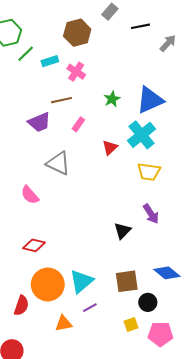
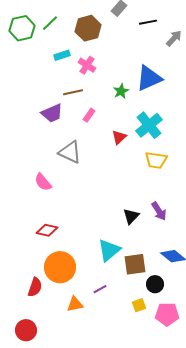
green line: (26, 54) -> (50, 23), moved
blue triangle: (150, 100) -> (149, 78), moved
purple arrow: (151, 214) -> (159, 211), moved
cyan triangle: (81, 281) -> (109, 250), moved

